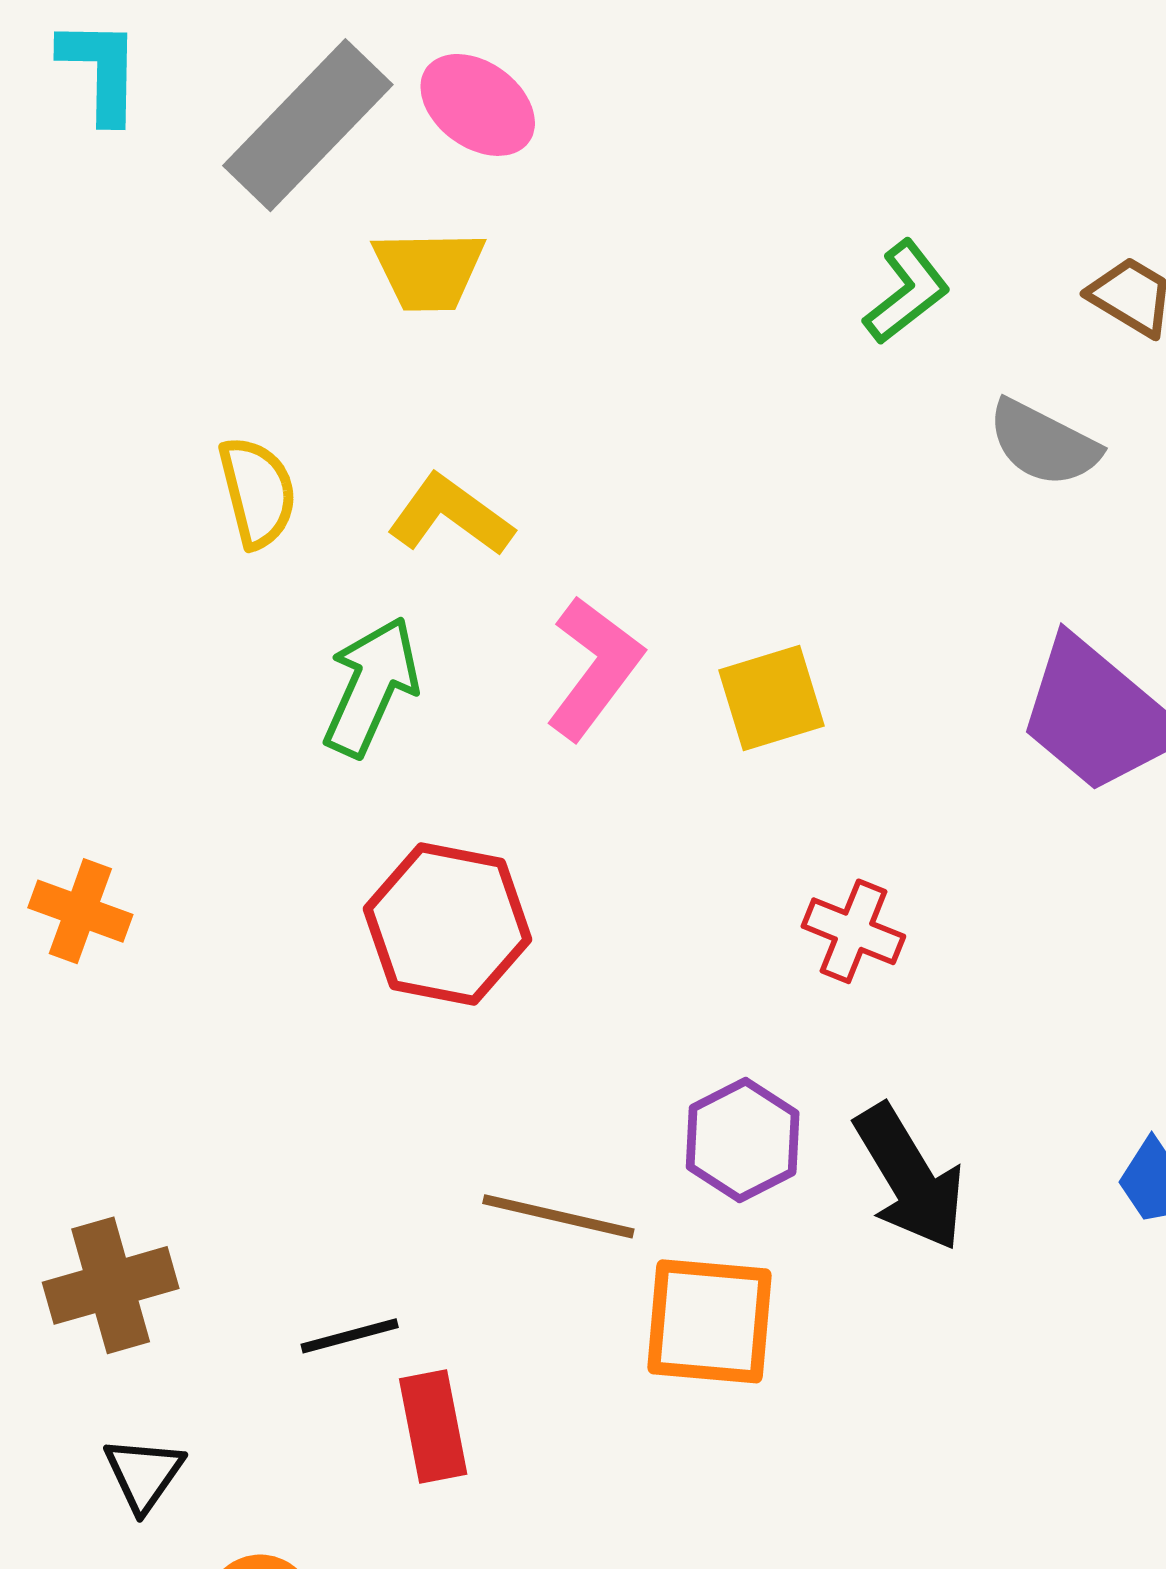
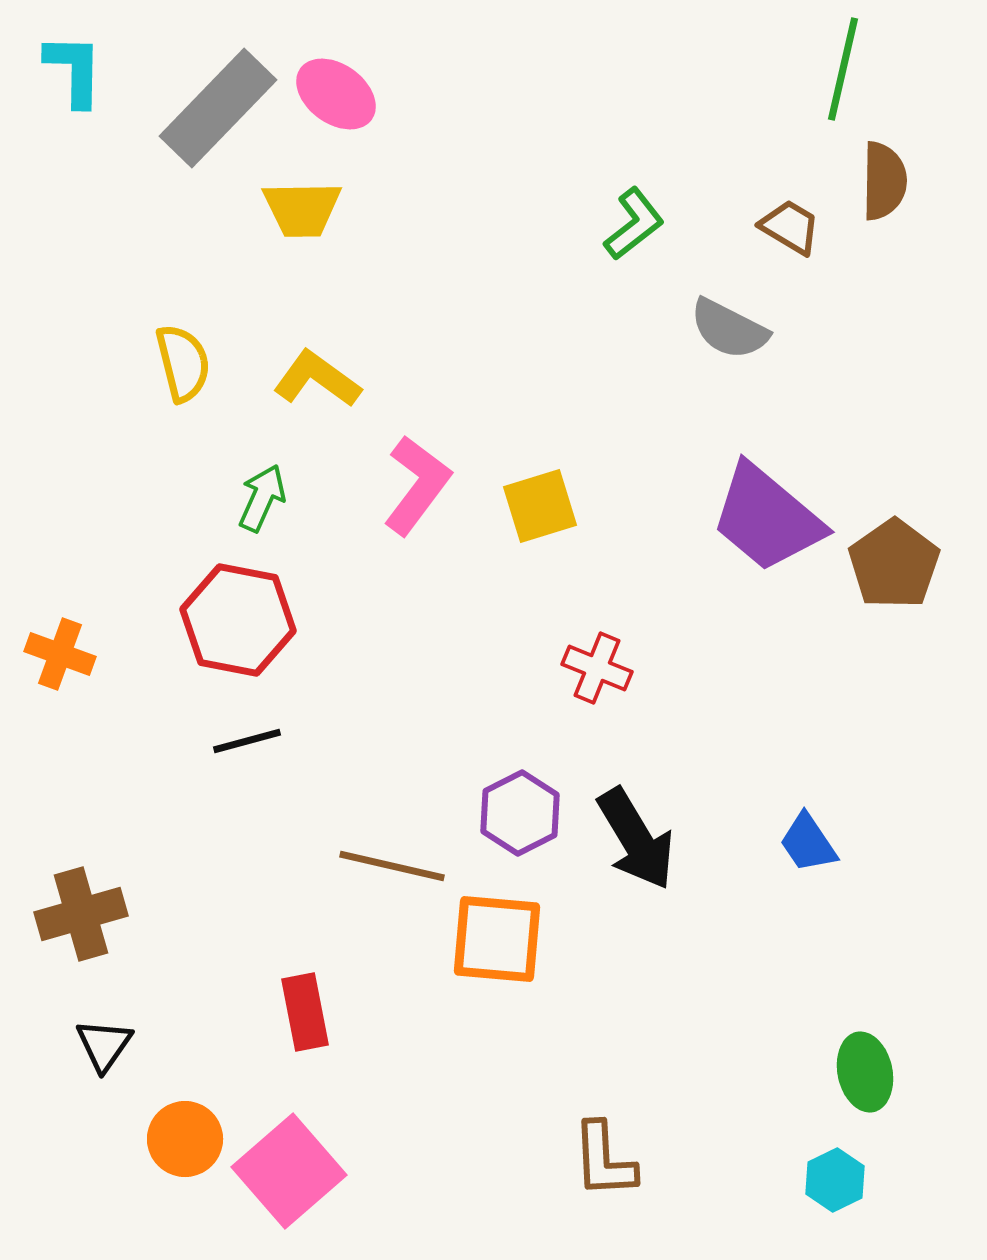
green arrow: (371, 687) -> (262, 498), size x0.7
red hexagon: (447, 924) -> (238, 620), moved
black line: (350, 1336) -> (247, 741), moved

